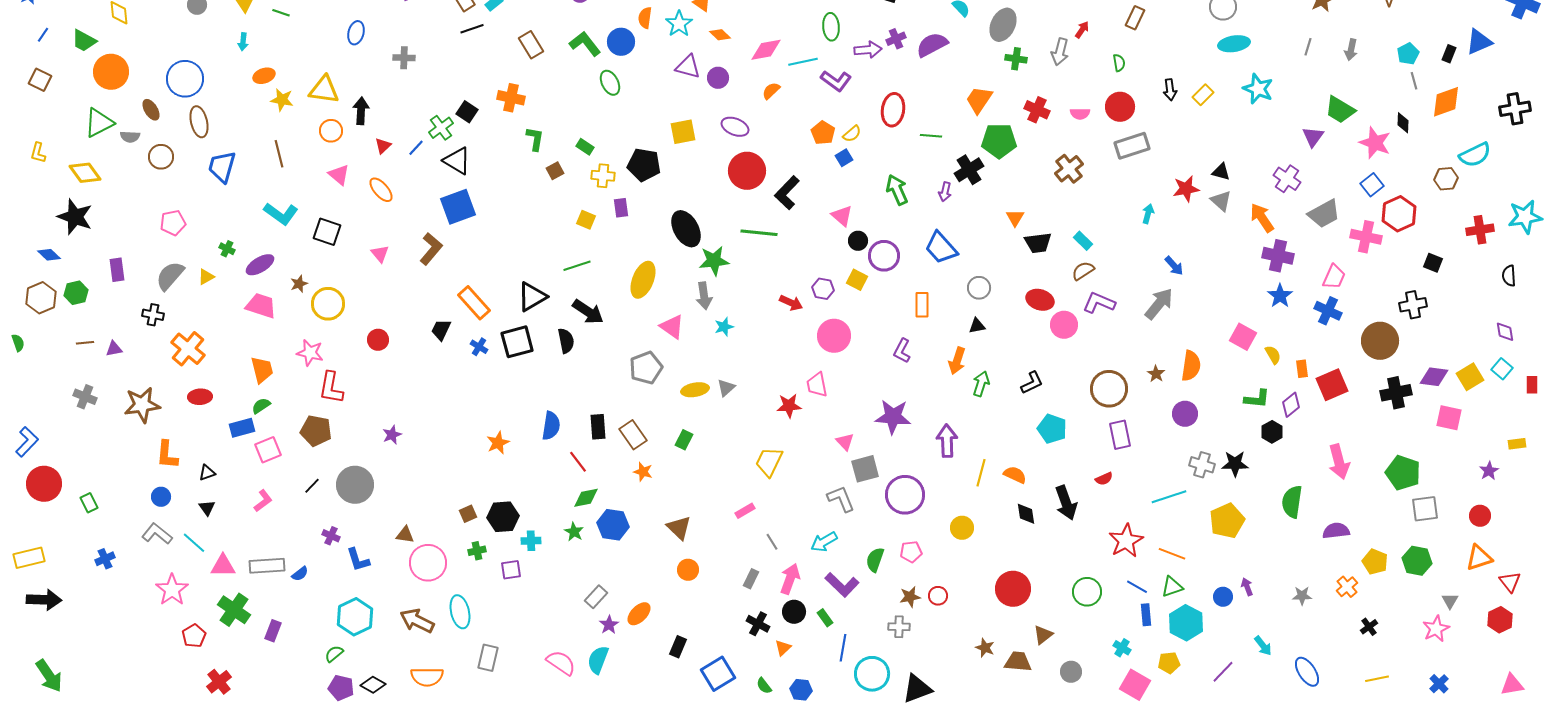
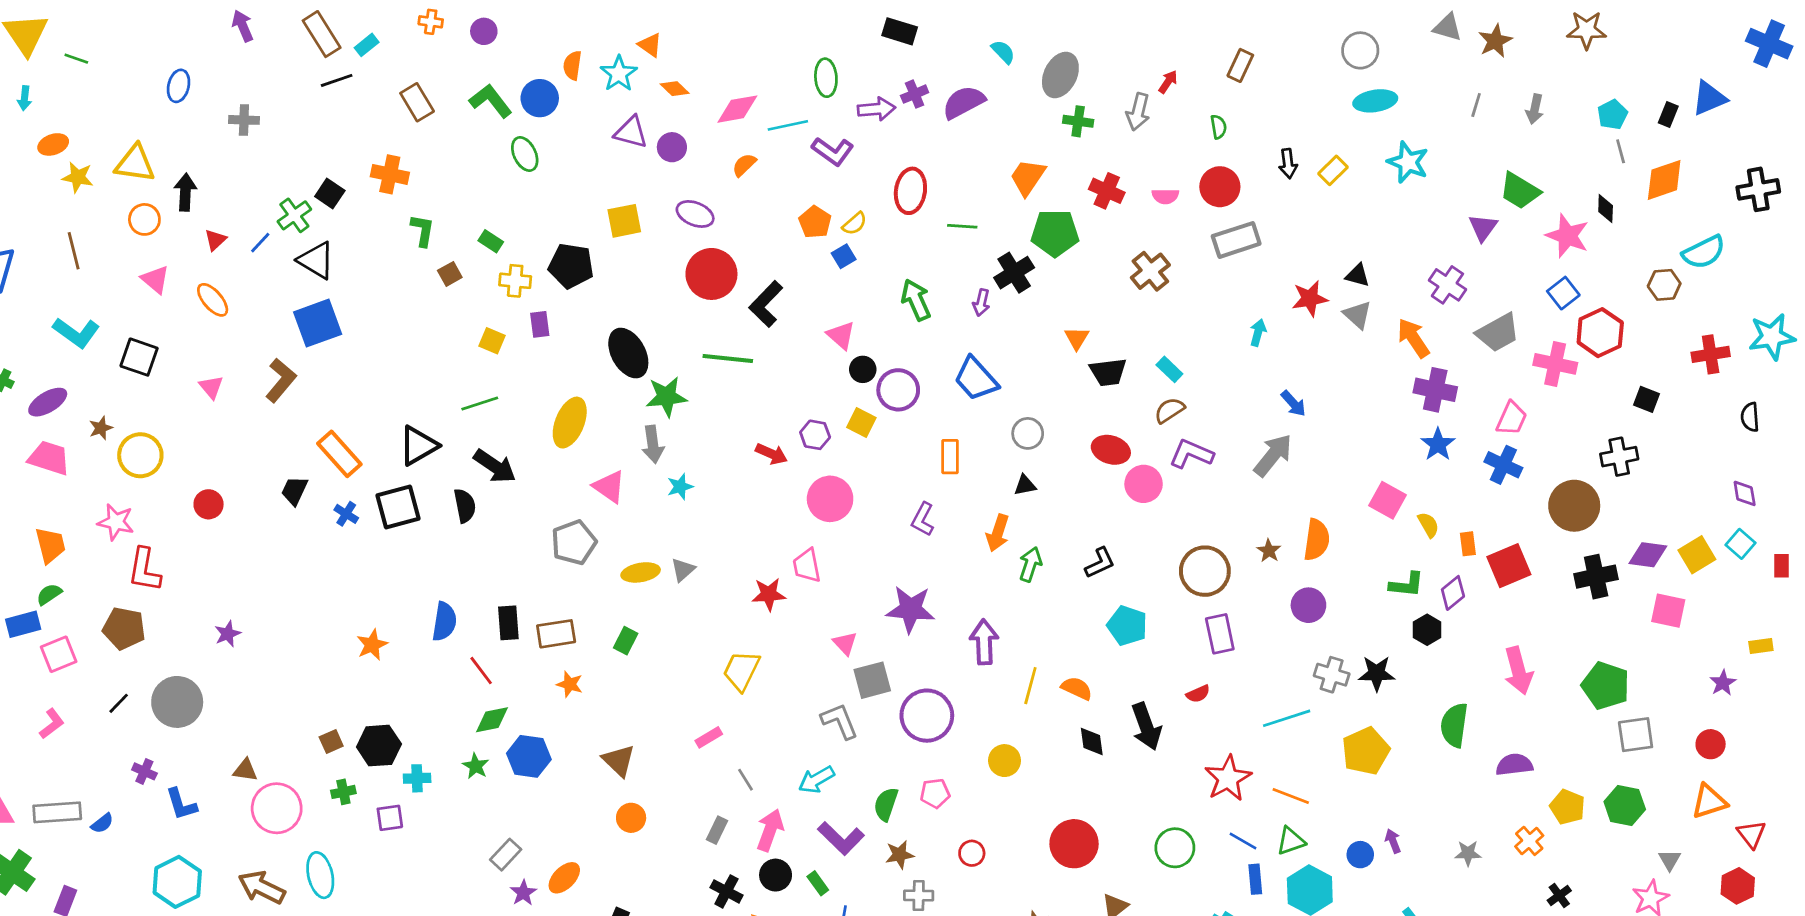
brown rectangle: (633, 435) -> (556, 634), turned -64
brown star: (910, 597) -> (900, 855), moved

